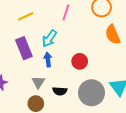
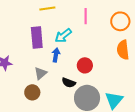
pink line: (66, 12) -> (86, 16), turned -35
black semicircle: (60, 91) -> (69, 83), moved

